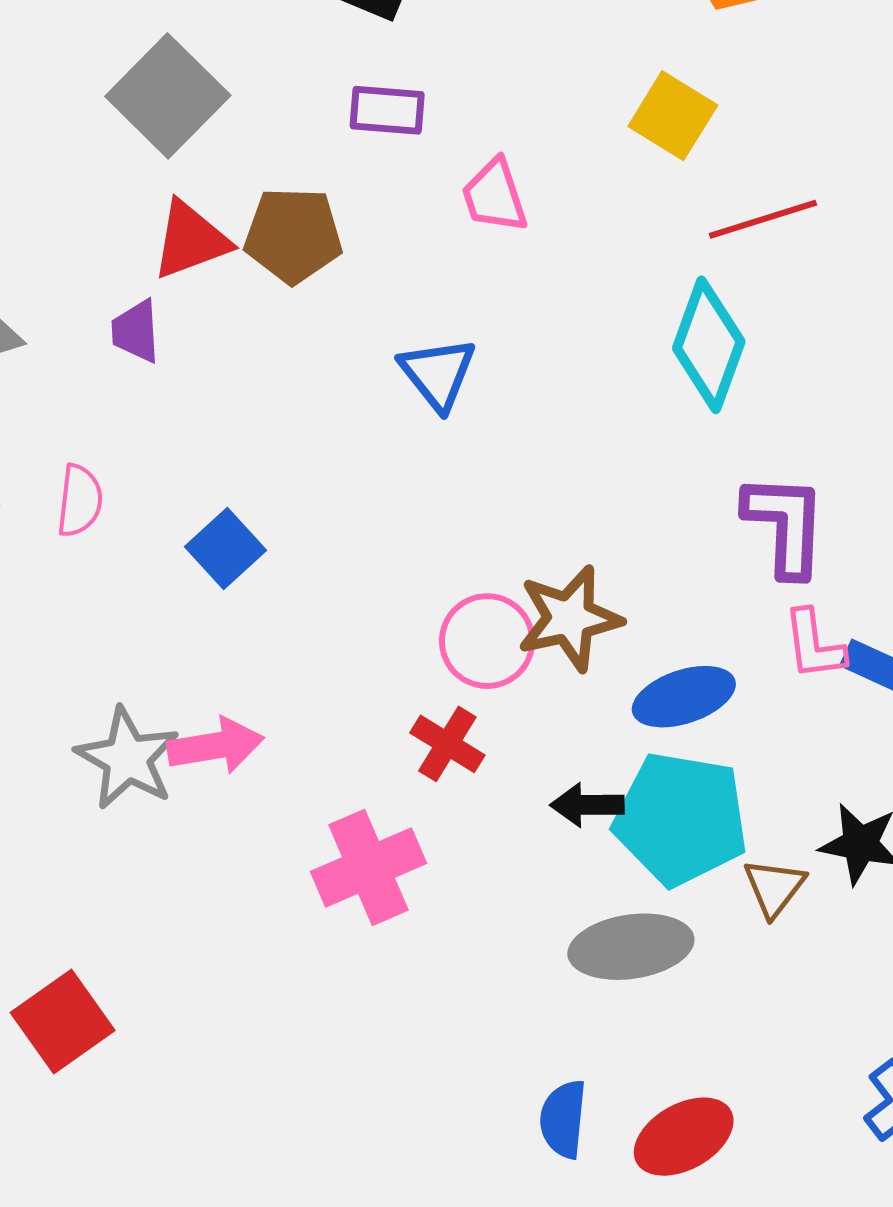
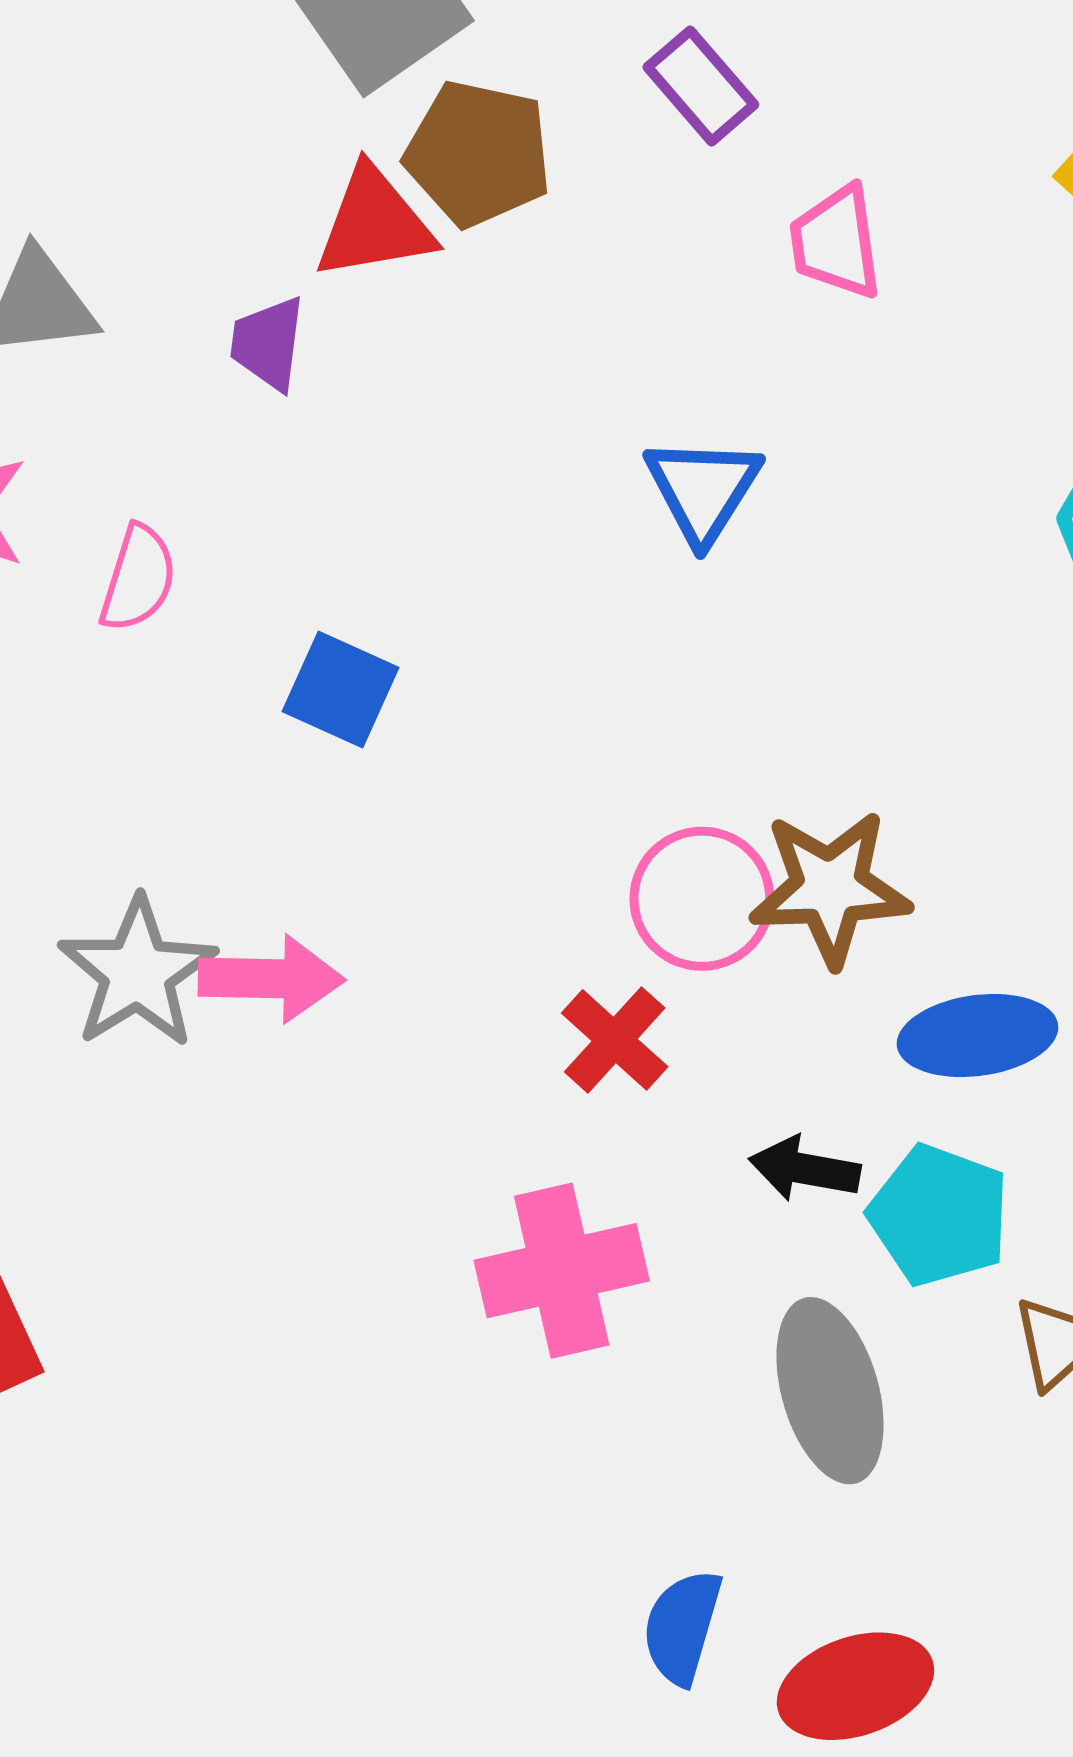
purple rectangle: (387, 110) -> (701, 86), turned 34
brown pentagon: (293, 235) -> (478, 154), moved
blue square: (225, 549) -> (340, 689), turned -34
cyan pentagon: (681, 819) -> (939, 1215), size x0.7
pink cross: (368, 867) -> (562, 1271), moved
gray ellipse: (631, 947) -> (830, 1391), turned 72

